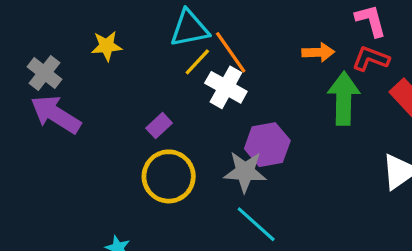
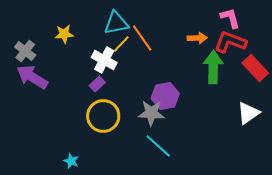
red L-shape: (371, 59) -> (230, 42), size x1.4
white cross: (226, 87) -> (104, 60), moved

